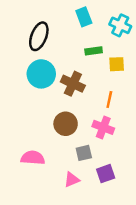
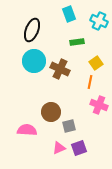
yellow square: (117, 64) -> (96, 63), moved, turned -32
brown circle: (66, 124) -> (51, 112), moved
pink cross: (103, 127) -> (99, 105), moved
purple square: (106, 174) -> (79, 148), moved

